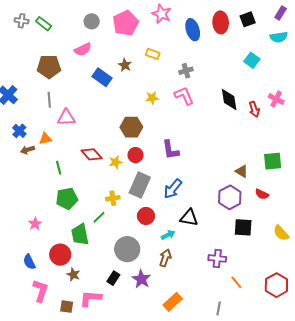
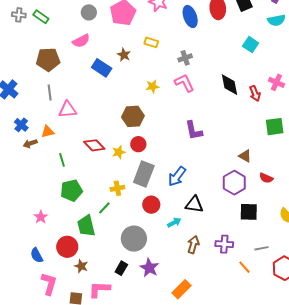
purple L-shape: (170, 150) -> (194, 130), moved
green square: (273, 161) -> (275, 127), moved
brown arrow: (165, 258) -> (193, 245), moved
gray line: (219, 308) -> (262, 248), moved, turned 72

